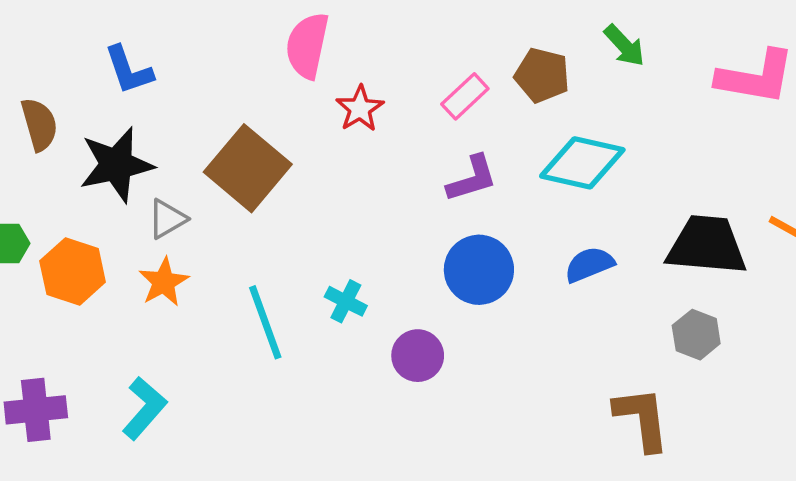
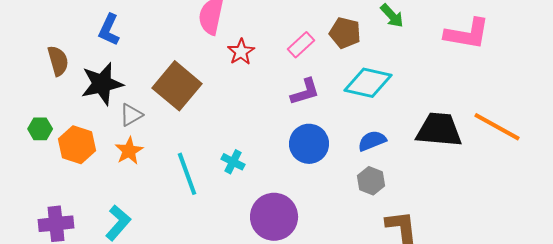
blue L-shape: (129, 70) -> (109, 30), turned 44
gray hexagon: (696, 335) -> (371, 181), moved
purple circle: (418, 356) -> (274, 217), moved, size x1.6

